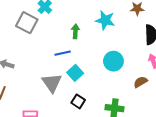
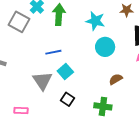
green arrow: (75, 31) -> (59, 15), moved, size x1.5
cyan circle: (113, 61) -> (105, 47), moved
brown semicircle: (140, 82) -> (116, 79), moved

